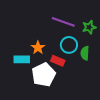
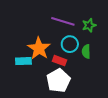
orange star: (38, 48) -> (39, 48), size x1.6
white pentagon: (44, 75) -> (58, 81), moved

